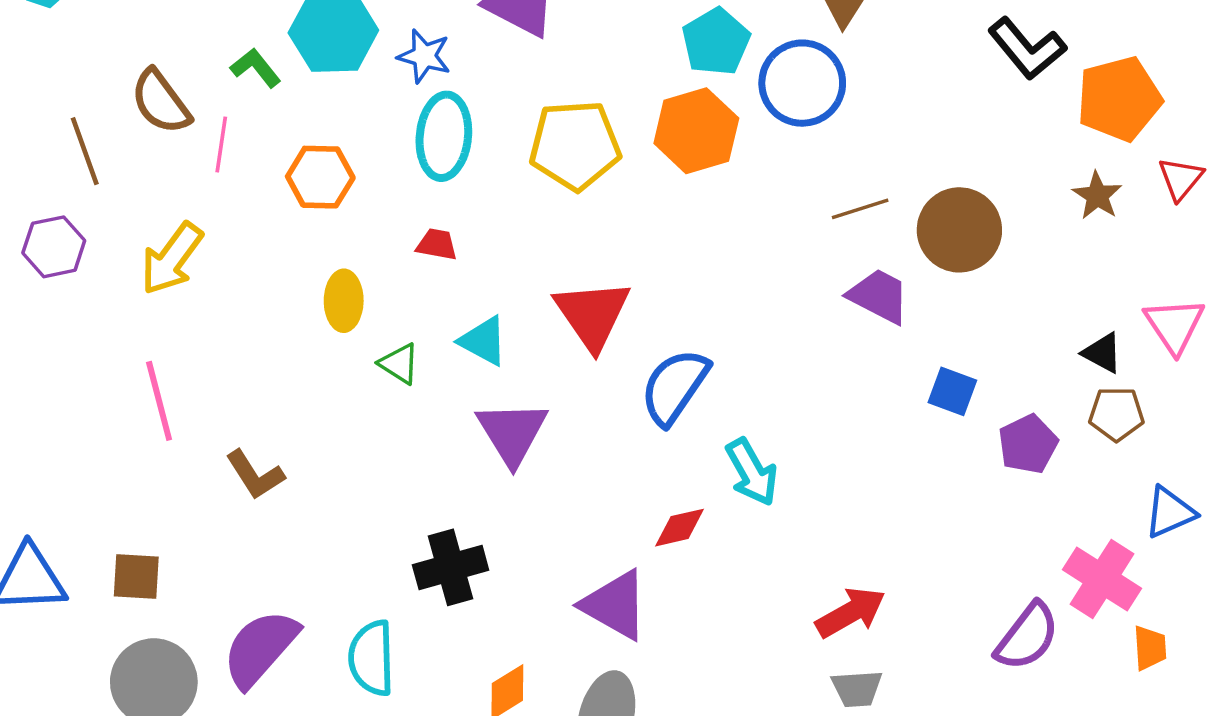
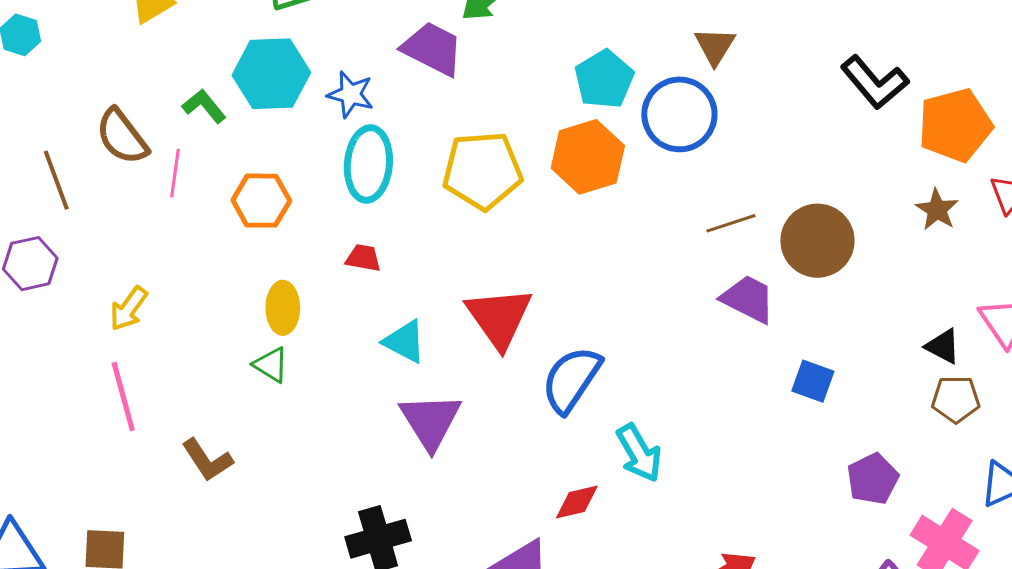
yellow arrow: (172, 259) -> (129, 309), moved, size x0.7
green triangle: (399, 364) -> (271, 365), moved
purple pentagon: (1028, 444) -> (873, 479), moved

